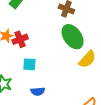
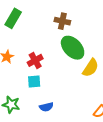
red cross: (20, 39) -> (35, 60), moved

